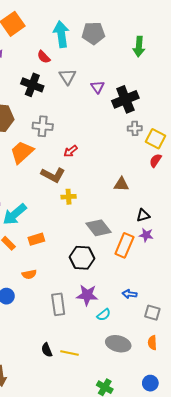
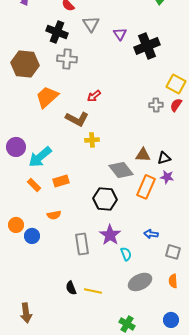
gray cross: (43, 126) -> (67, 59), moved
gray cross: (135, 128) -> (156, 105), moved
brown triangle: (121, 184) -> (143, 155), moved
purple star: (87, 295) -> (110, 235), turned 30
cyan semicircle: (104, 315) -> (126, 254), turned -72
gray ellipse: (118, 344) -> (140, 282), turned -40

